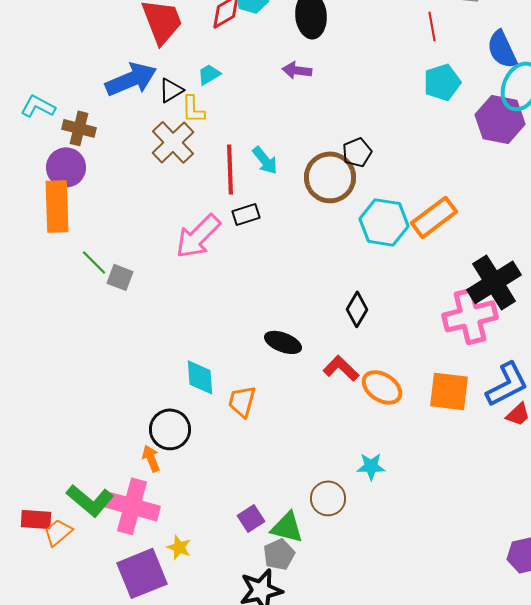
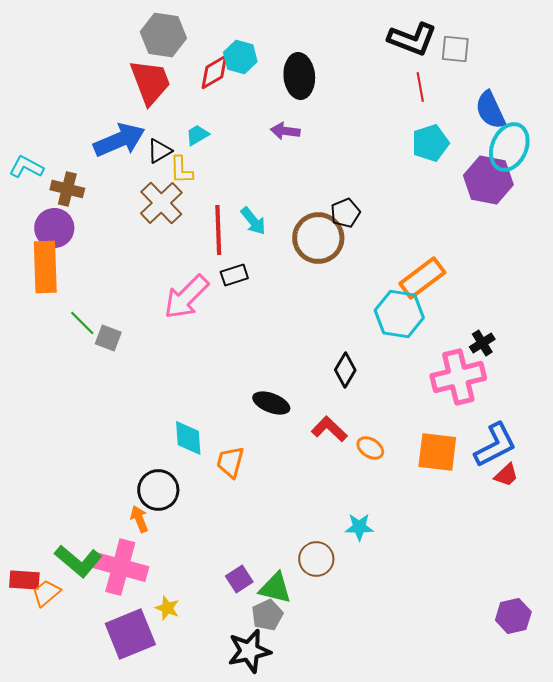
cyan hexagon: (384, 222) -> (399, 314), moved
black cross: (494, 282) -> (482, 343), size x0.5
orange ellipse: (382, 387) -> (370, 448), size x0.7

